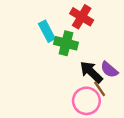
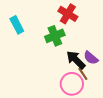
cyan rectangle: (47, 31) -> (17, 25), moved
green cross: (66, 43) -> (55, 36), turned -36

